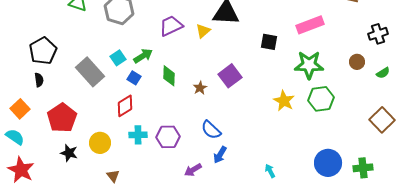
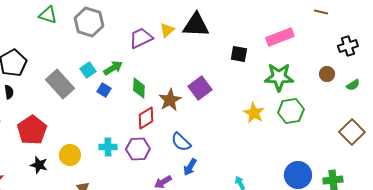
yellow triangle: (203, 31) -> (167, 30), moved
brown star: (200, 88) -> (170, 100), size x1.6
red diamond: (125, 106) -> (146, 118), moved

